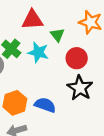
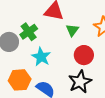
cyan star: (38, 52) -> (41, 57), moved

